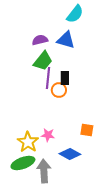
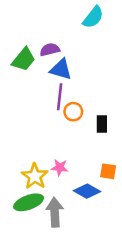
blue triangle: (66, 40) -> (61, 69), moved
green trapezoid: (43, 61) -> (24, 59), moved
black rectangle: (65, 78) -> (102, 124), moved
orange square: (87, 130) -> (108, 171), moved

